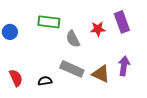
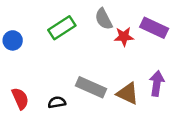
green rectangle: (49, 22) -> (62, 28), turned -40
purple rectangle: (122, 22) -> (154, 28), turned -45
gray semicircle: (73, 39) -> (104, 19), moved

